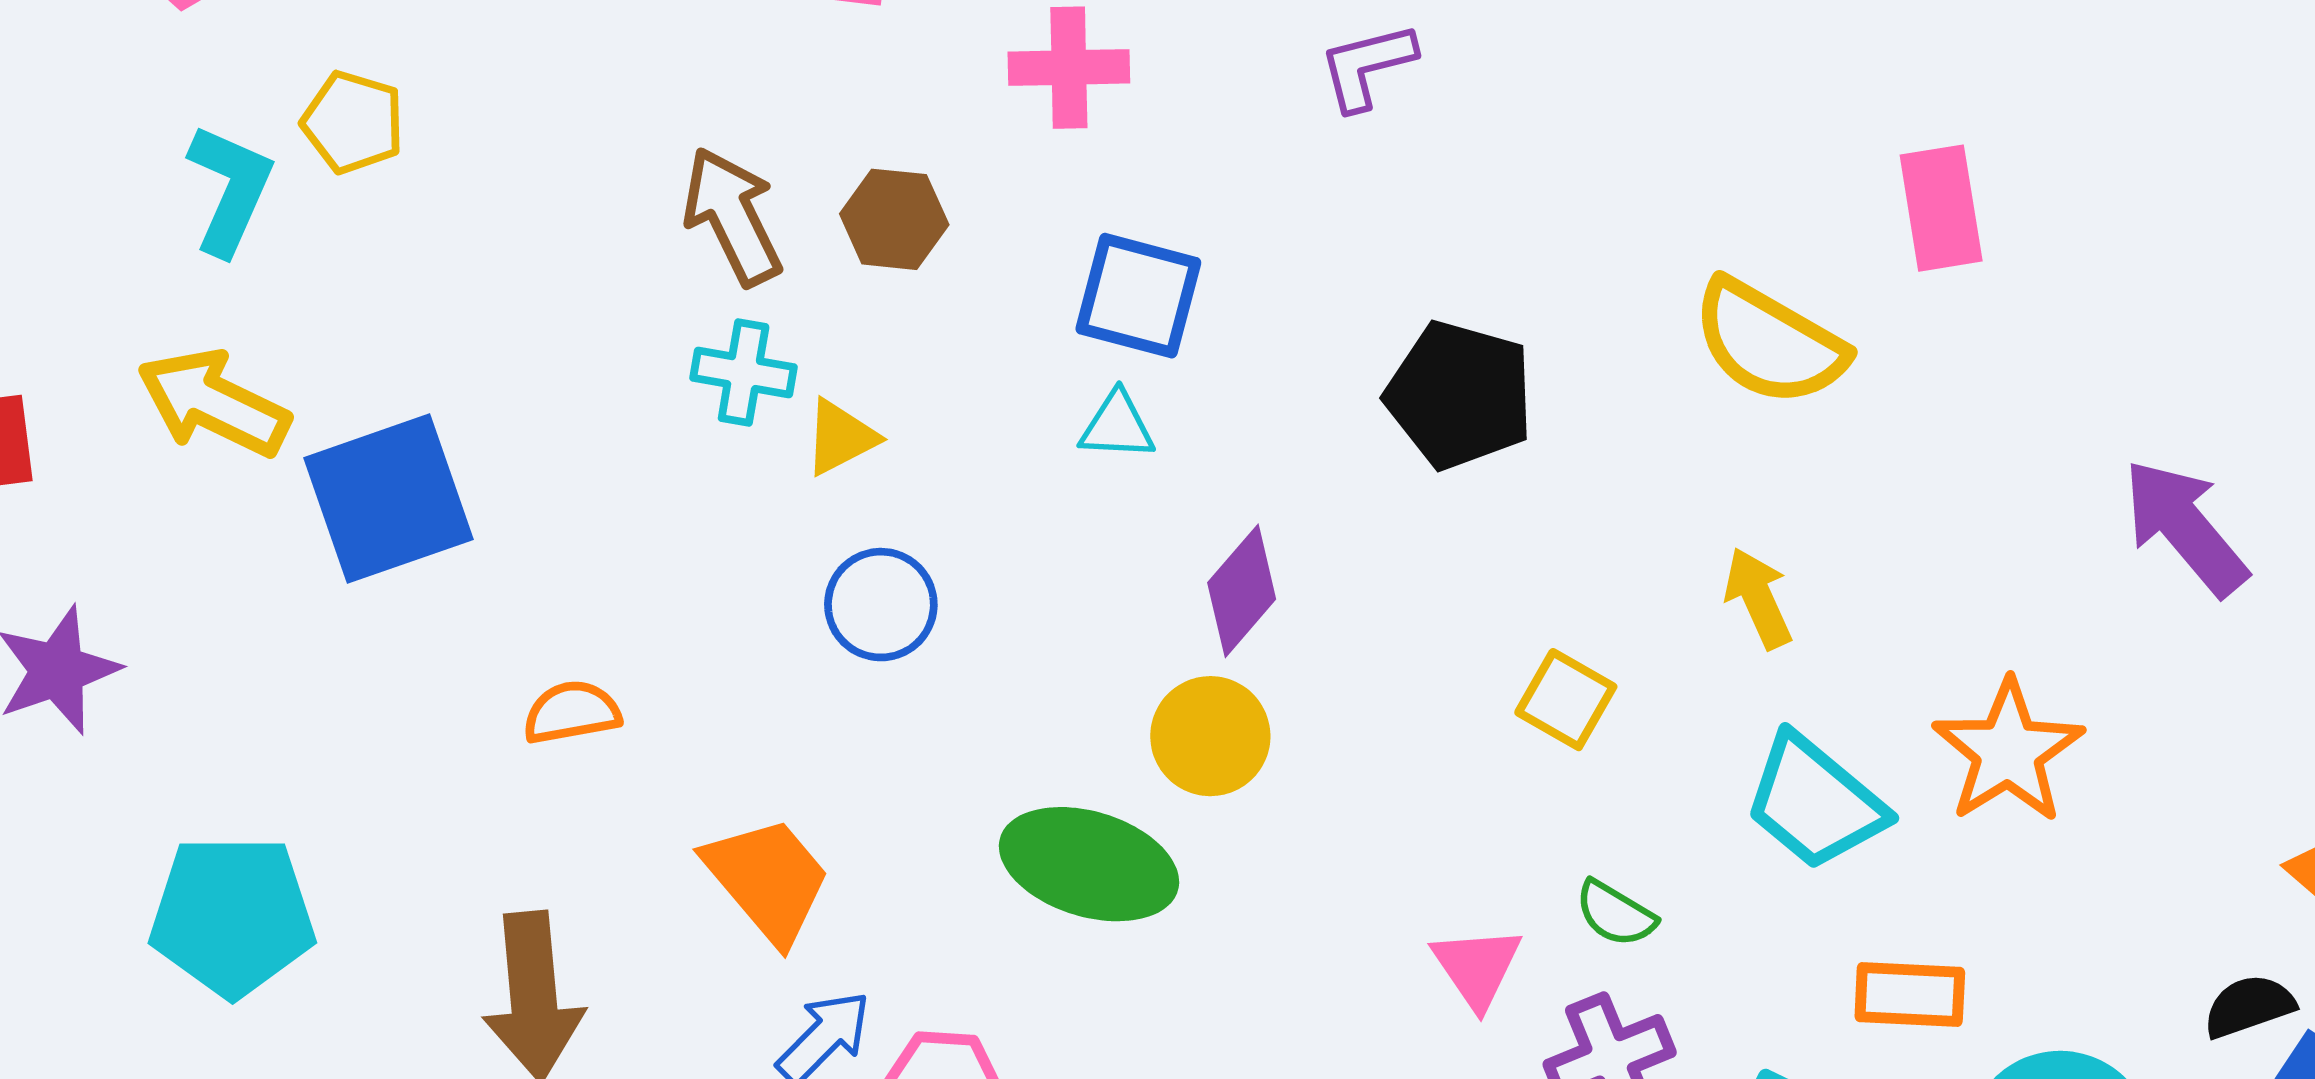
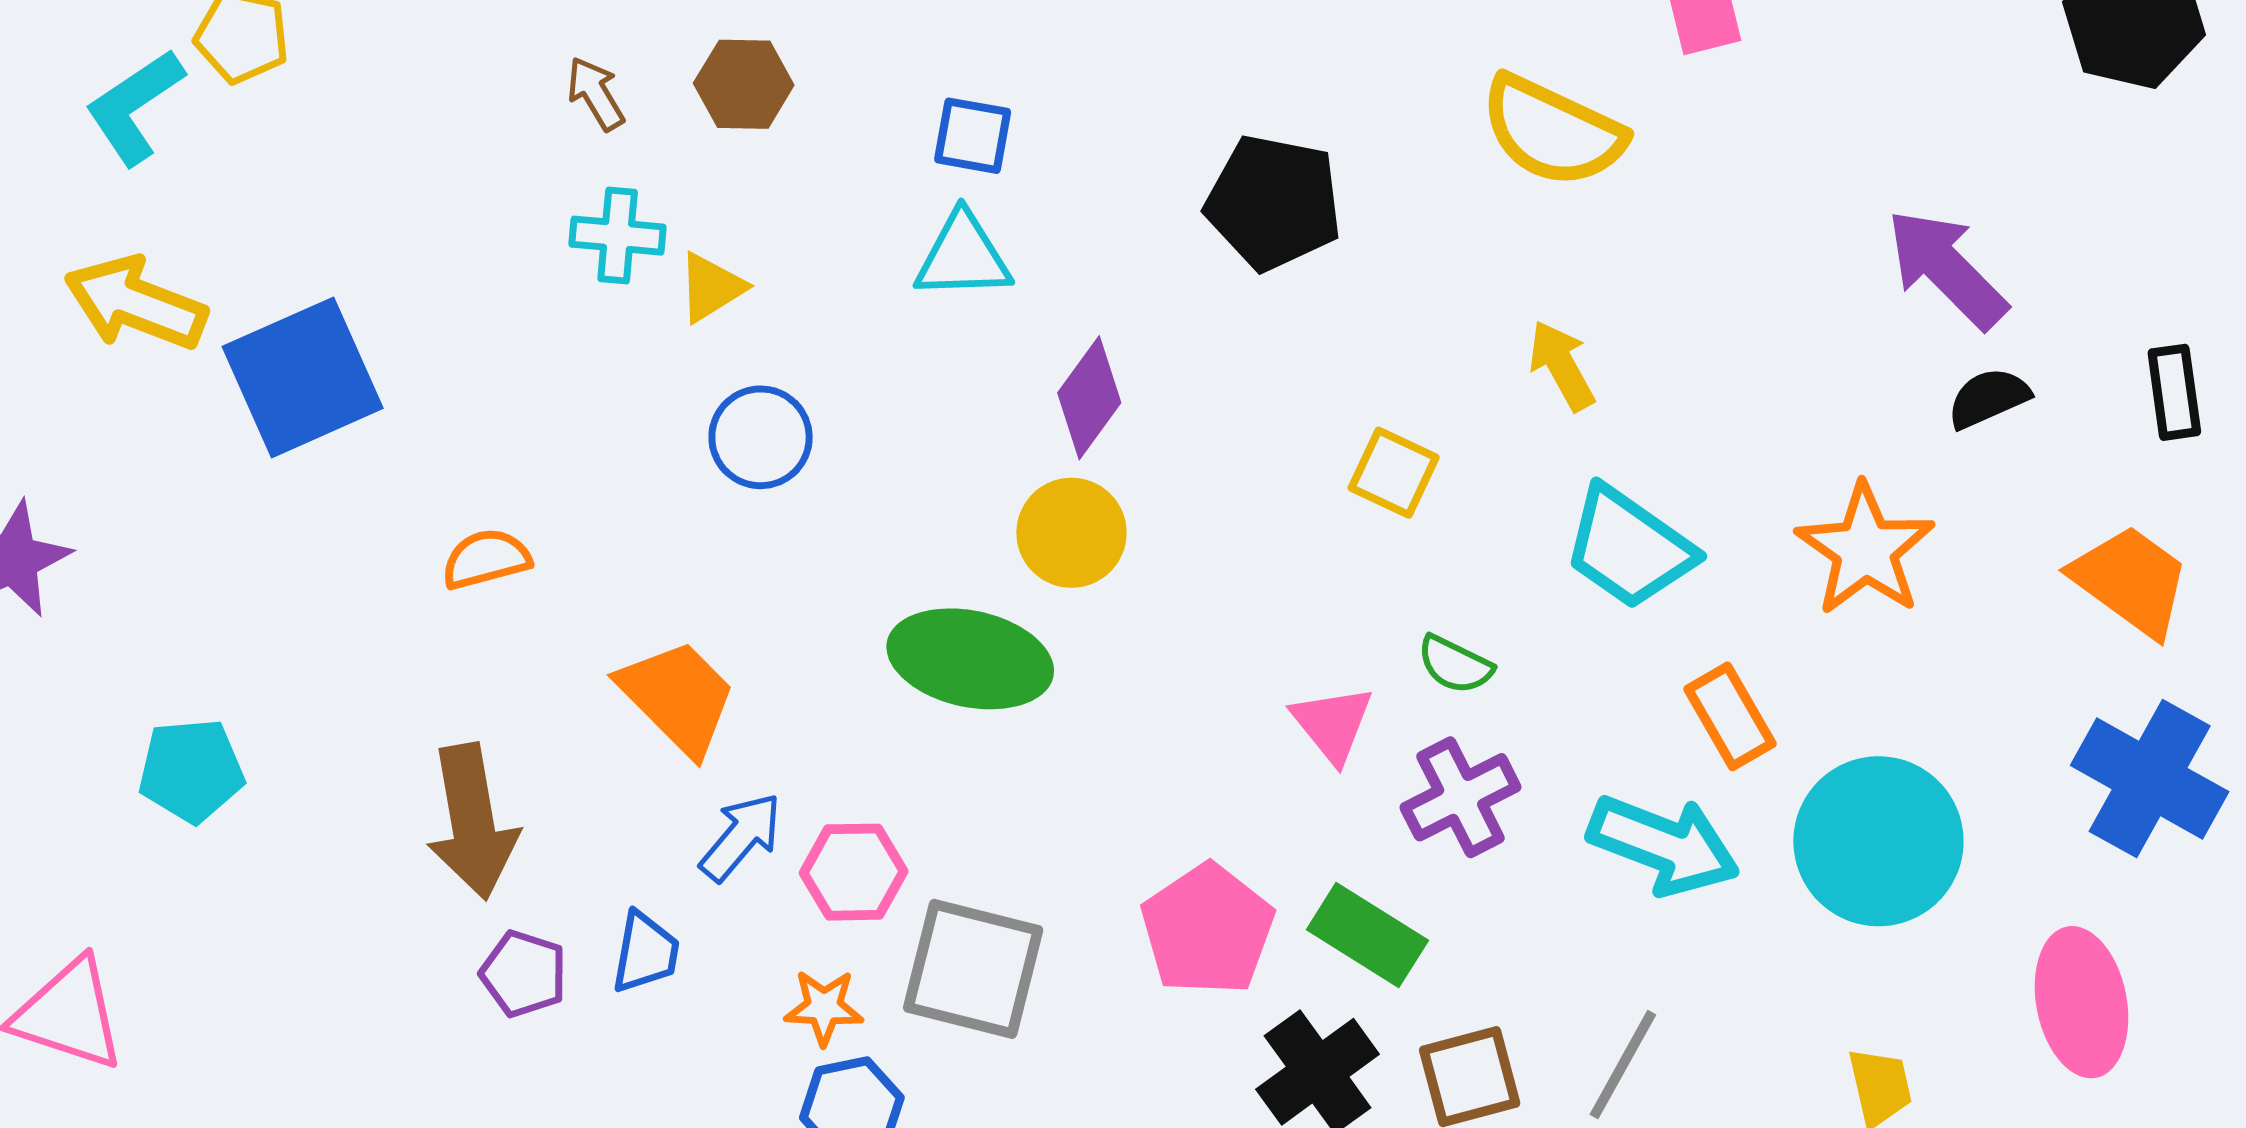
cyan L-shape: (230, 189) -> (135, 107), turned -143
brown arrow: (732, 216) -> (596, 94), size x0.6
blue square: (1138, 296) -> (973, 136), size x0.7
cyan triangle: (1117, 426) -> (963, 256), size x1.4
orange star: (2008, 751) -> (1865, 550), moved
cyan pentagon: (232, 916) -> (191, 770), size x0.7
orange rectangle: (1910, 995) -> (1730, 716), turned 62
black semicircle: (2249, 1006) -> (1988, 398), moved

